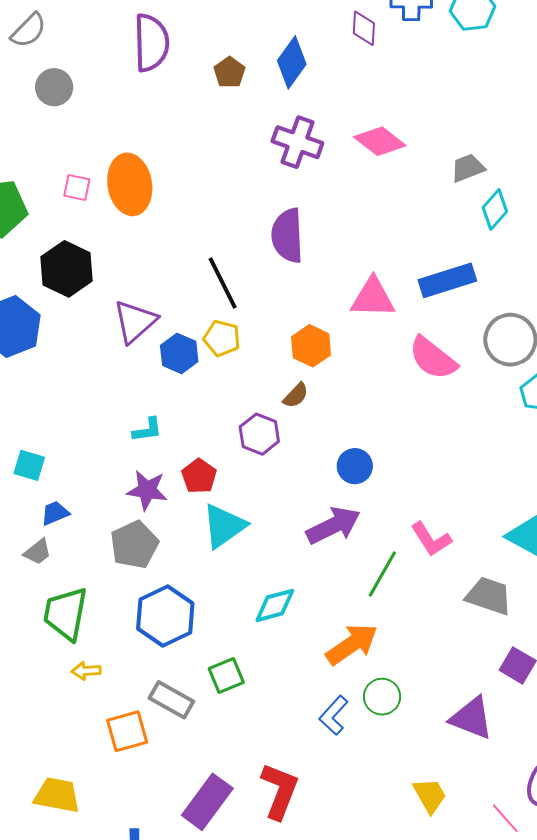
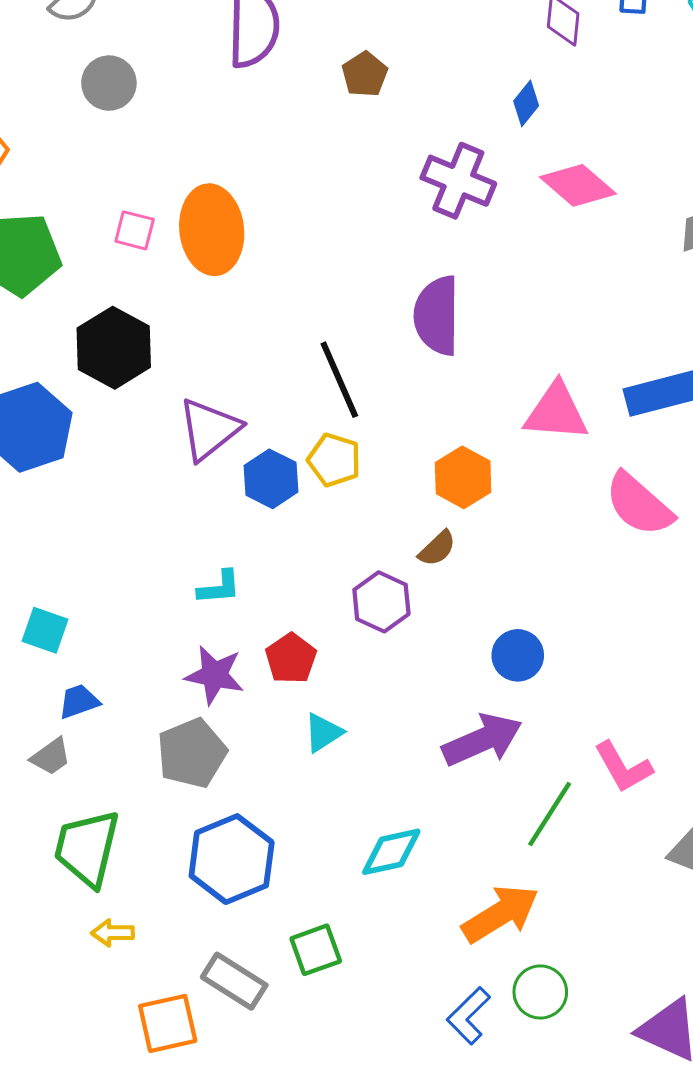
blue diamond: (292, 62) -> (526, 103), moved, size x0.6
cyan triangle: (224, 526) -> (323, 733), size x0.6

